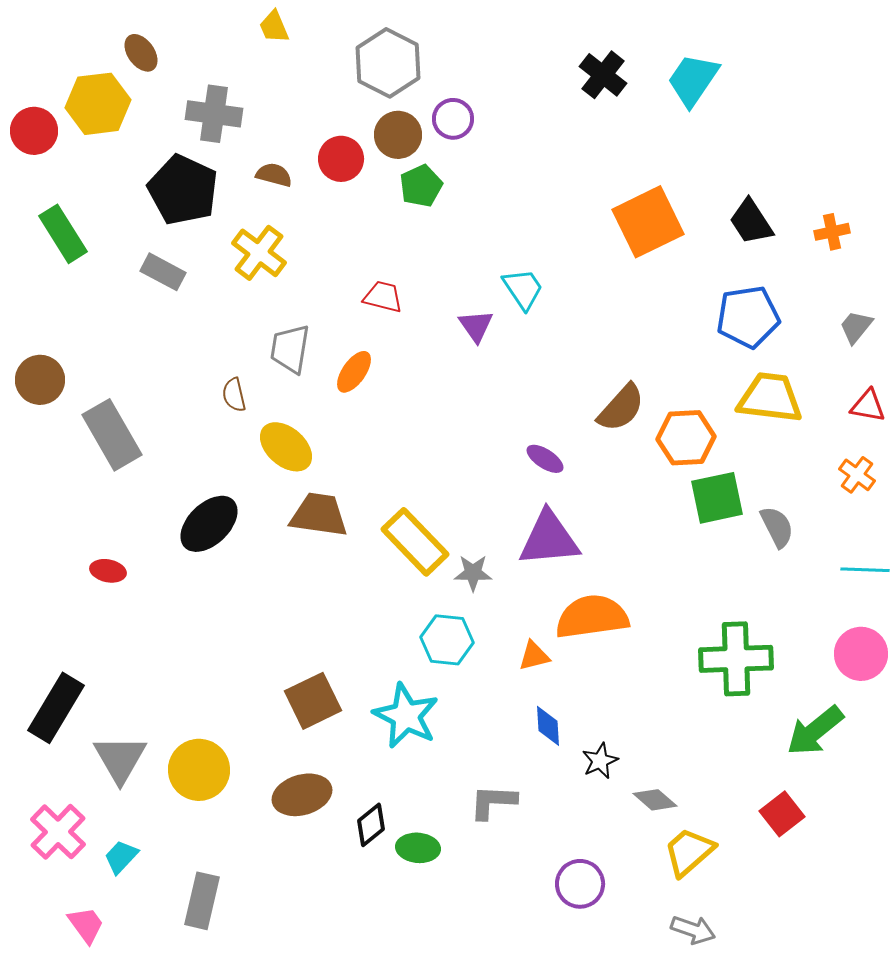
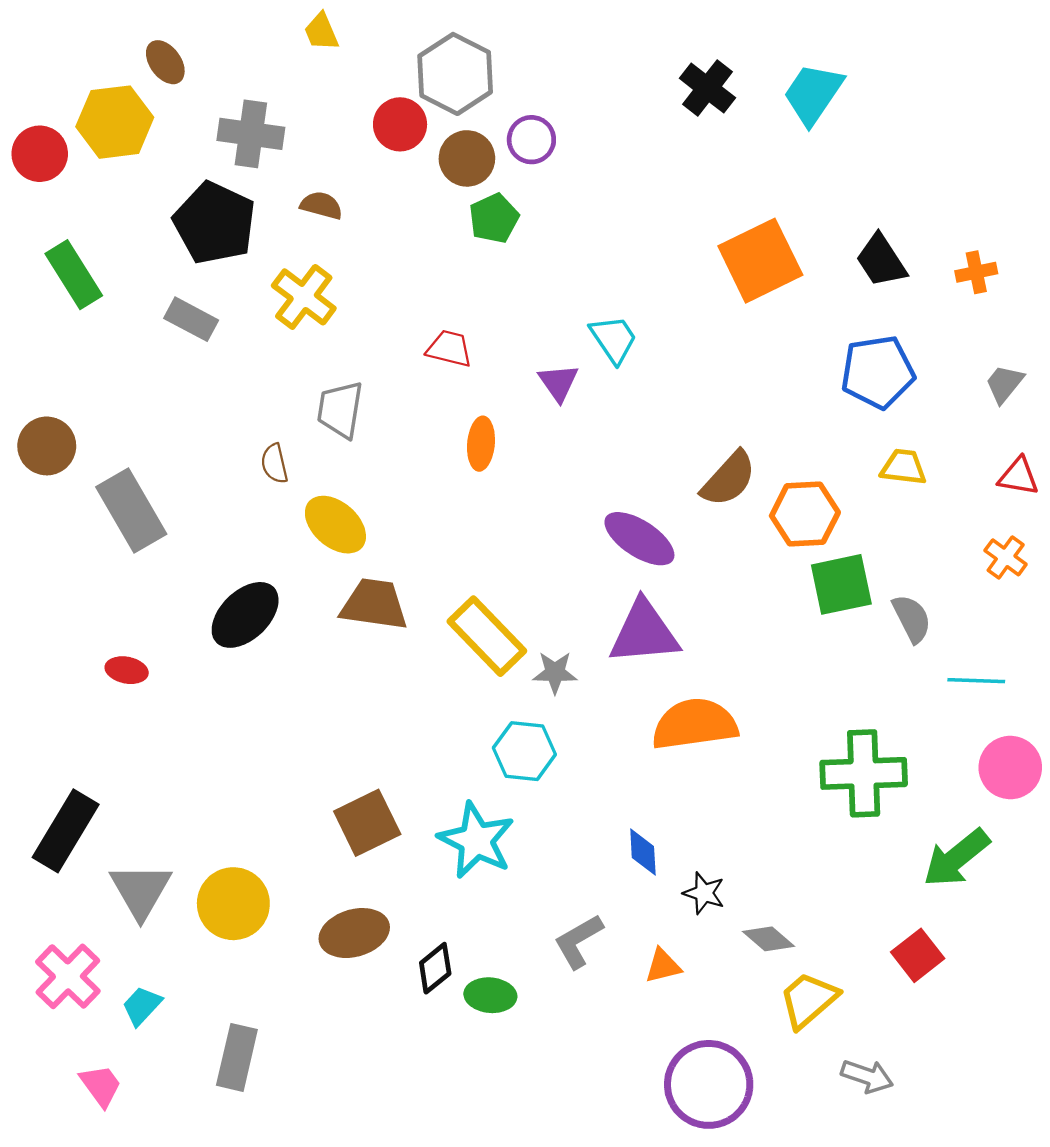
red circle: (341, 159) -> (400, 124), moved
orange ellipse: (354, 372) -> (481, 444), moved, turned -30
yellow trapezoid: (770, 398) -> (903, 467), size x0.6
purple ellipse: (545, 459) -> (639, 539), size x1.6
cyan line: (865, 570) -> (976, 681), moved
orange triangle: (534, 656) -> (663, 966), moved
black star: (600, 761) -> (704, 893), turned -30
gray L-shape: (493, 802) -> (578, 941), turned -33
purple circle: (580, 884) -> (709, 1084), moved, size x1.5
gray arrow: (693, 930) -> (867, 1076), moved

